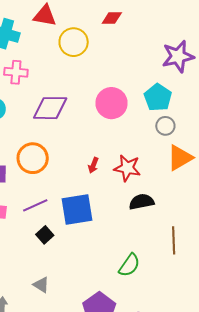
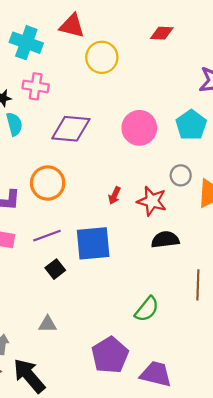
red diamond: (112, 18) -> (162, 33), moved
gray circle: (165, 126) -> (181, 175), moved
gray triangle: (41, 285) -> (48, 324), turned -36

